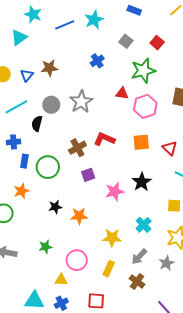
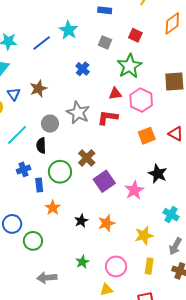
blue triangle: (27, 75) -> (14, 94), moved
red L-shape: (104, 139) -> (108, 118), moved
green circle: (48, 167) -> (60, 172), moved
purple square: (88, 175) -> (104, 181), size x1.5
orange star: (21, 191) -> (53, 208), moved

